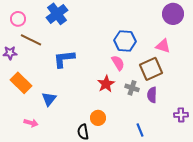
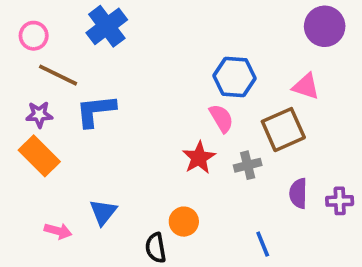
purple star: (10, 53) -> (39, 115), moved
blue L-shape: (64, 59) -> (96, 111), moved
gray cross: (132, 88) -> (248, 165), turned -32
purple semicircle: (152, 95) -> (298, 193), moved
blue triangle: (49, 99) -> (103, 212), moved
purple cross: (181, 115) -> (340, 201), moved

